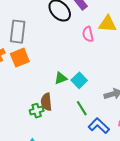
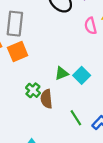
green line: (82, 108) -> (76, 118), moved
green cross: (37, 111) -> (33, 90), moved, turned -32

